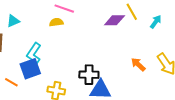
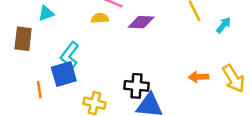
purple diamond: (114, 20) -> (141, 22), moved
orange arrow: (138, 64) -> (199, 77), turned -49
orange line: (11, 82) -> (39, 89), turned 48

